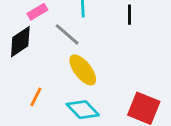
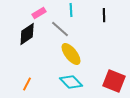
orange line: (36, 97) -> (27, 84), moved

